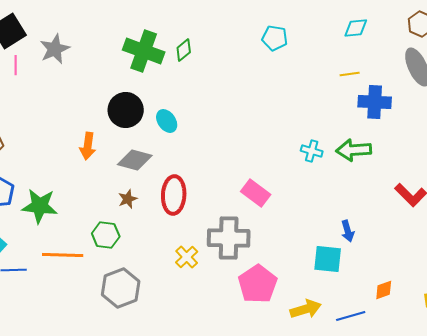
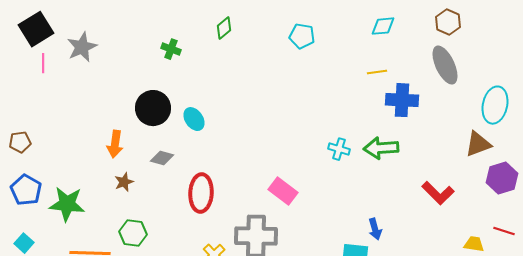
green diamond: (184, 50) -> (224, 28), moved
green cross: (144, 51) -> (171, 49), size x0.5
gray diamond: (135, 160) -> (162, 158), size x0.7
brown star: (128, 199) -> (124, 182), moved

